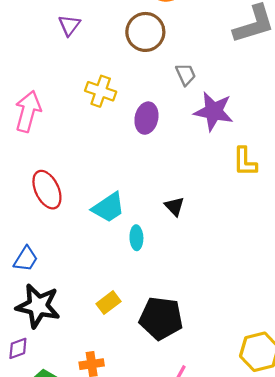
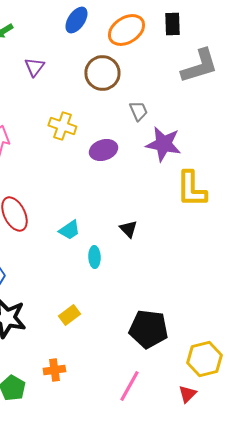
purple ellipse: (146, 118) -> (103, 150), turned 60
yellow L-shape: (245, 162) -> (191, 189), size x1.4
cyan trapezoid: (108, 207) -> (69, 230), size x0.7
black pentagon: (161, 318) -> (148, 329), moved

